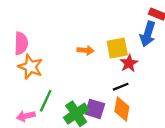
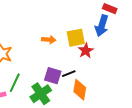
black line: (121, 87) -> (69, 74), moved
purple square: (95, 109) -> (53, 76), moved

